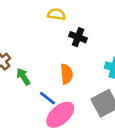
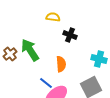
green arrow: (23, 77) -> (30, 50), moved, size x1.6

